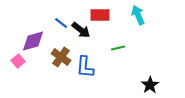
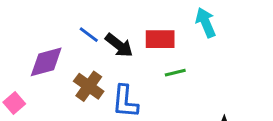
red rectangle: (100, 15) -> (160, 39), moved
pink square: (18, 61) -> (14, 103), moved

